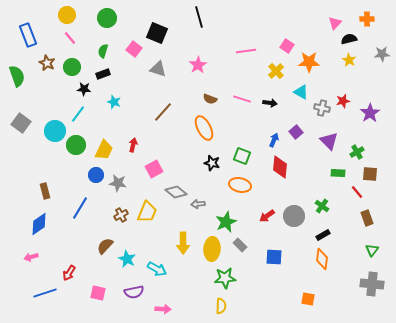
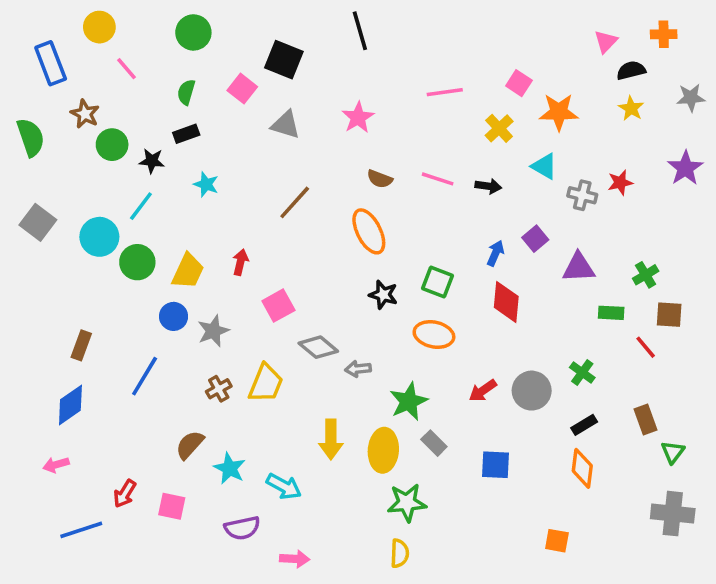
yellow circle: (67, 15) -> (99, 27), moved
green circle: (72, 67) -> (112, 145), moved
purple star: (370, 113) -> (685, 168), moved
purple triangle: (329, 141) -> (579, 268), moved, turned -48
gray star: (118, 183) -> (213, 331), turned -30
brown rectangle: (45, 191) -> (81, 345), turned 35
brown rectangle: (367, 218) -> (646, 420), moved
pink square: (98, 293) -> (172, 506), moved

